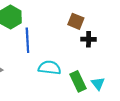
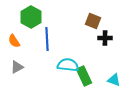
green rectangle: (78, 81) -> (84, 76), moved
cyan triangle: (98, 84) -> (114, 80), turned -32

